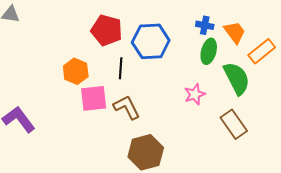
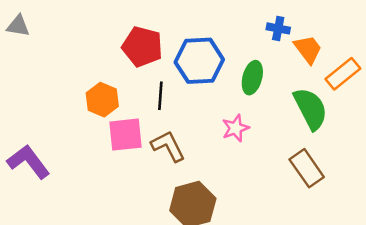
blue cross: (205, 25) -> (278, 28), moved
green ellipse: (209, 51) -> (252, 78), moved
pink star: (195, 94) -> (235, 128), moved

